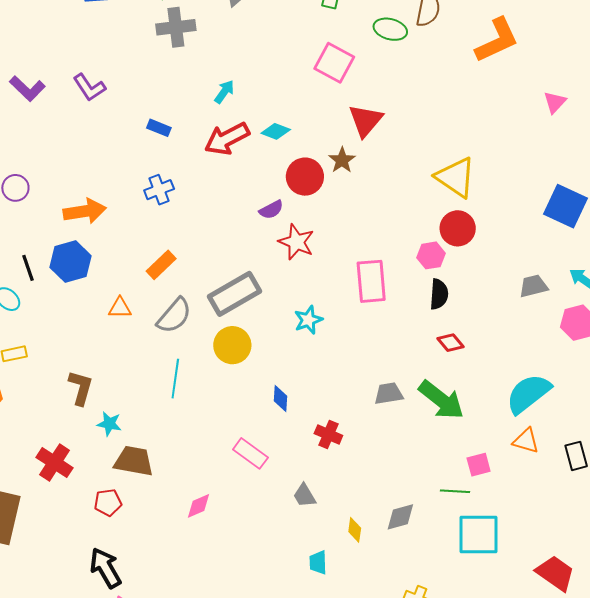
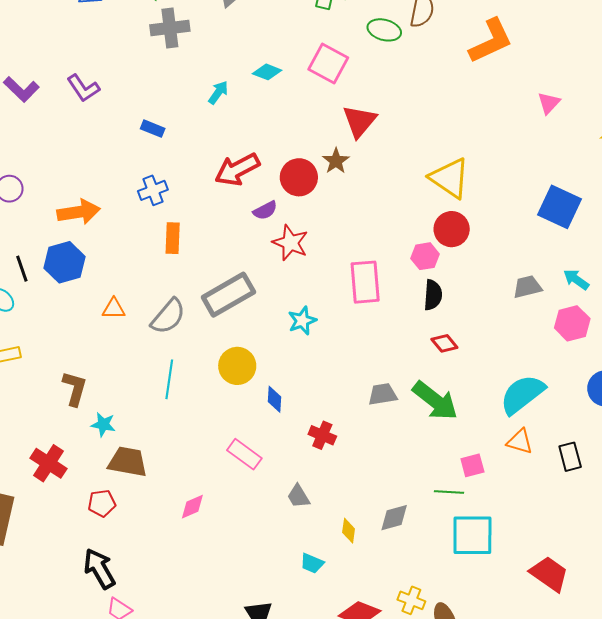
cyan diamond: (276, 131) -> (267, 72), moved
red arrow: (227, 139) -> (237, 169), moved
orange rectangle: (161, 265) -> (173, 238), moved, turned -44
yellow circle: (232, 345) -> (237, 366), moved
cyan trapezoid: (318, 562) -> (312, 563), turned -65

